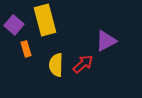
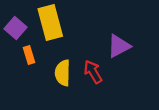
red arrow: (83, 64) -> (93, 72), turned -80

